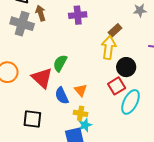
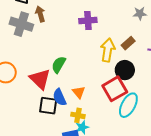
purple cross: (78, 15) -> (88, 20), moved
brown rectangle: (115, 30) -> (128, 43), moved
red square: (117, 86) -> (115, 89), size x1.4
black square: (32, 119) -> (48, 106), moved

